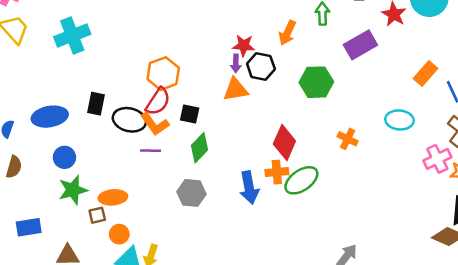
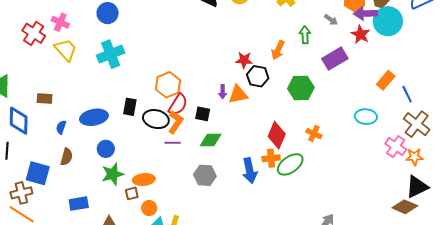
purple arrow: (236, 63) -> (223, 92), moved
orange hexagon: (163, 74) -> (168, 85), moved
orange L-shape: (155, 124) -> (176, 122), turned -110
orange cross: (348, 139) -> (314, 134), moved
green diamond: (199, 148) -> (211, 140), turned 45
pink cross: (437, 159) -> (396, 146), turned -30

